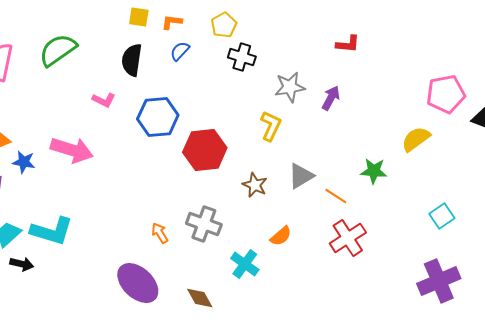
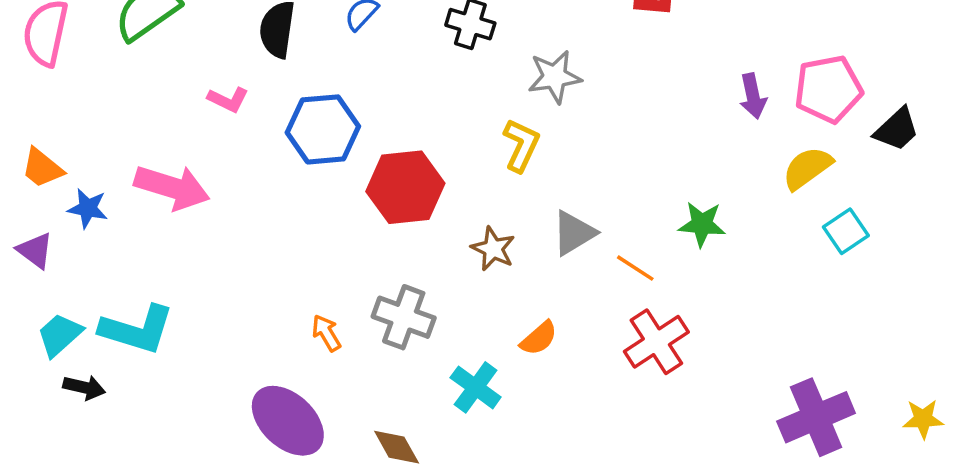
purple arrow: (331, 98) -> (753, 96), moved, turned 140
yellow semicircle: (416, 139) -> (807, 168), moved
cyan square: (442, 216) -> (846, 231), moved

